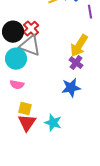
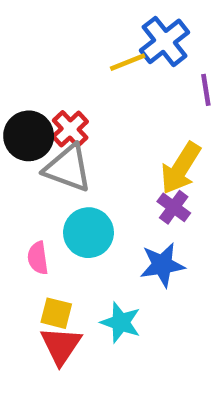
cyan circle: (16, 59) -> (88, 233), moved
pink semicircle: (17, 85) -> (38, 258), turned 72
cyan star: (53, 123) -> (121, 322), moved

